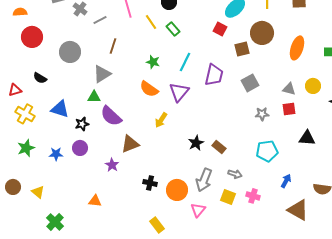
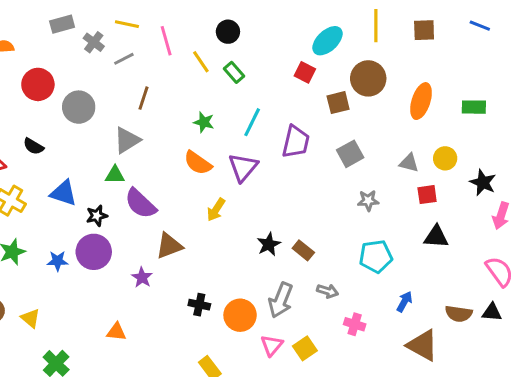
red circle: (32, 37) -> (38, 84), moved
red square: (289, 109) -> (427, 195), moved
purple circle: (80, 148) -> (94, 252), size x1.5
yellow square: (228, 197) -> (305, 348), moved, turned 35

